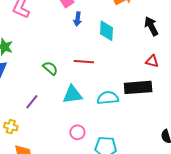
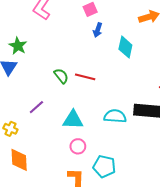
red line: (84, 62) -> (85, 77), moved
cyan triangle: (72, 95) -> (73, 120), moved

